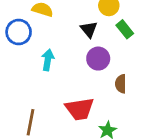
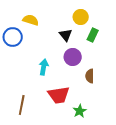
green rectangle: (125, 29) -> (93, 35), turned 64
cyan arrow: (48, 60) -> (44, 67), moved

